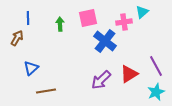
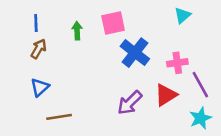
pink cross: (124, 22) -> (177, 63), moved
brown arrow: (17, 38) -> (39, 49), moved

